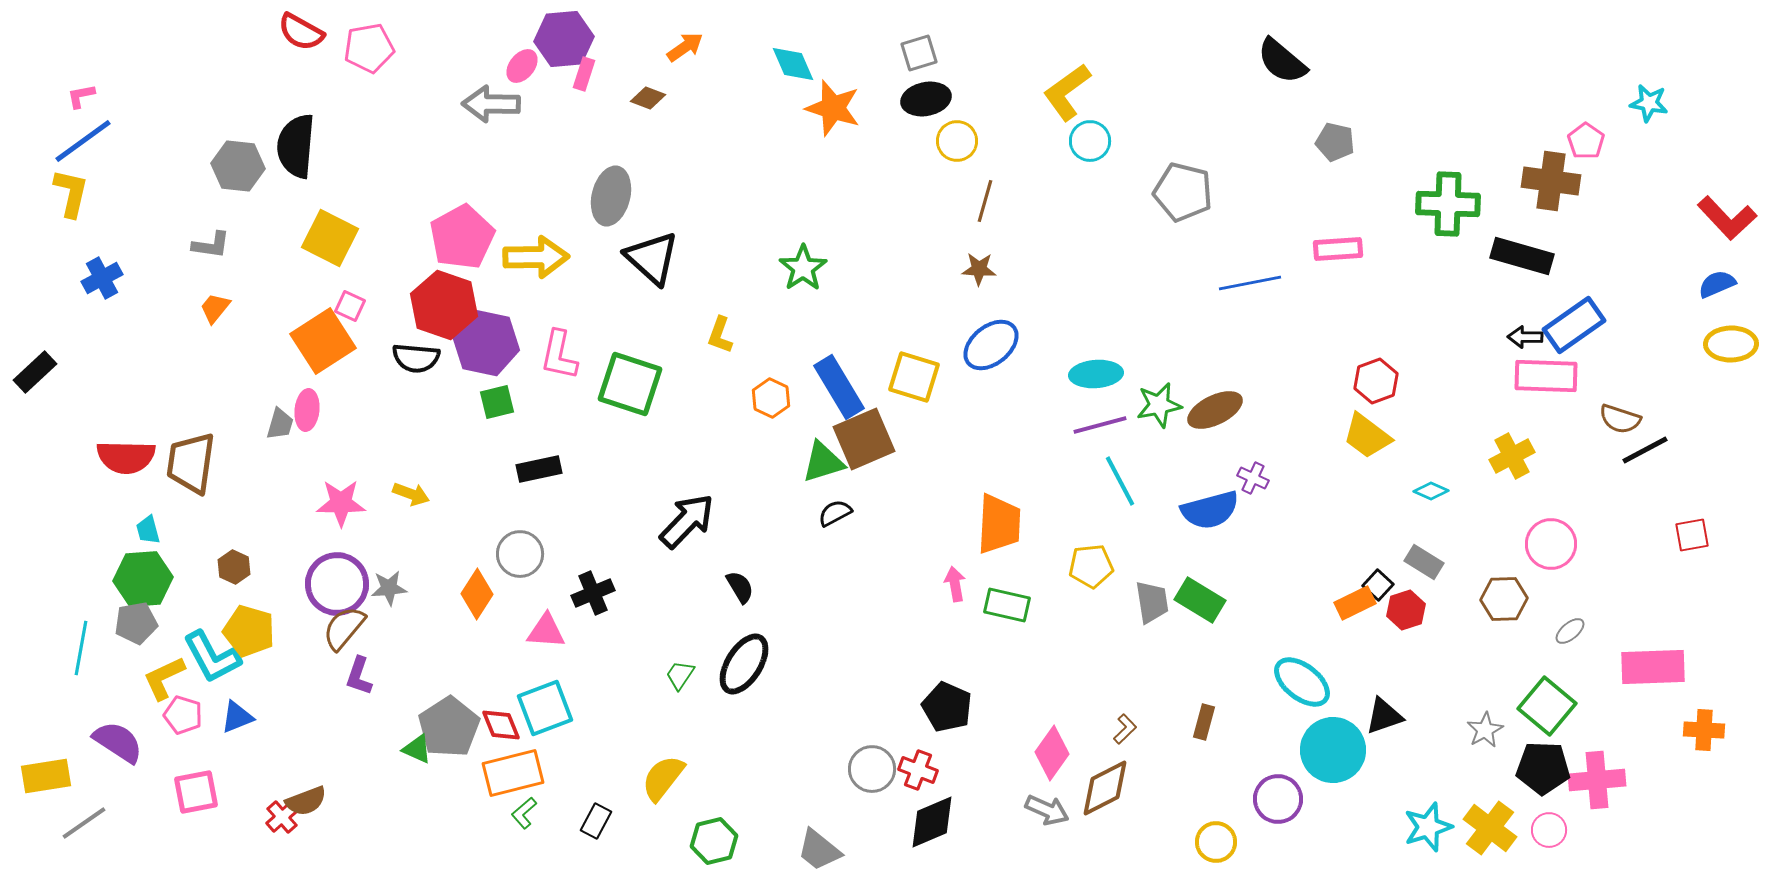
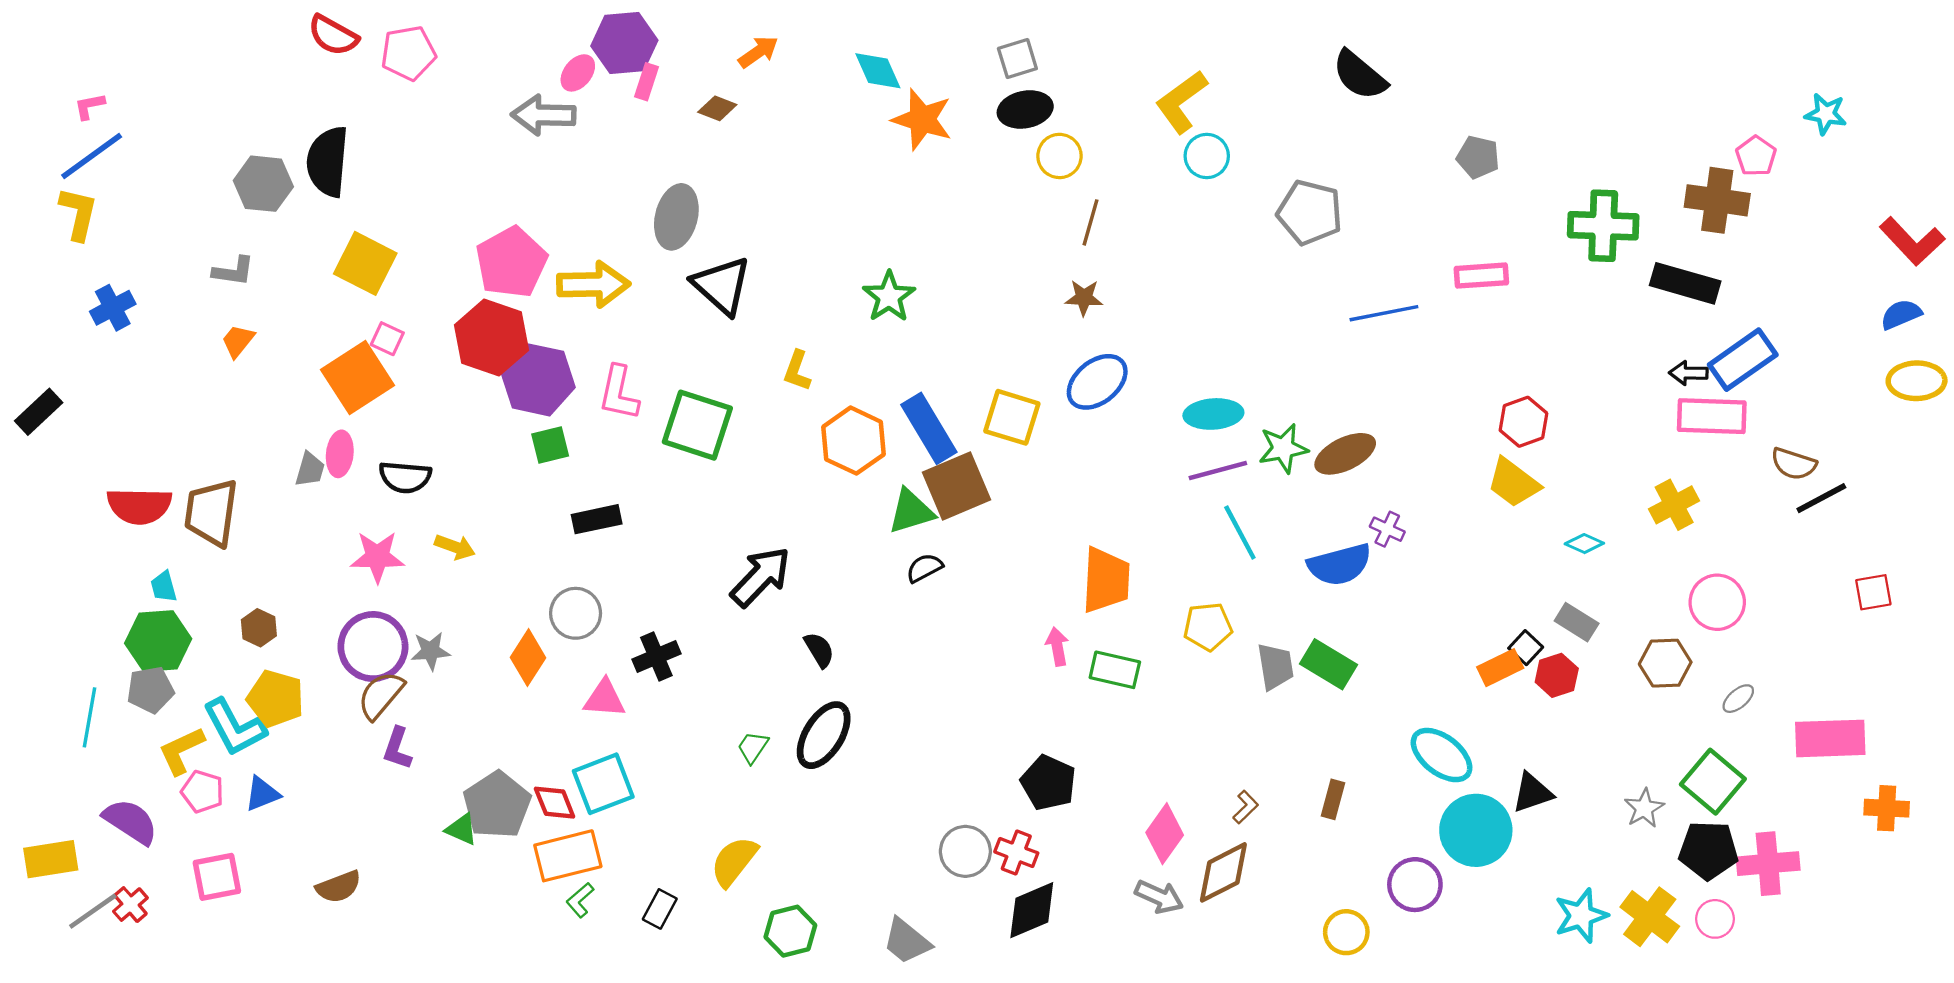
black semicircle: (1282, 61) -> (1360, 75), moved
black semicircle: (416, 358) -> (405, 477), moved
orange hexagon: (771, 398) -> (854, 441), size x1.5
red cross: (282, 817) -> (130, 905), moved

